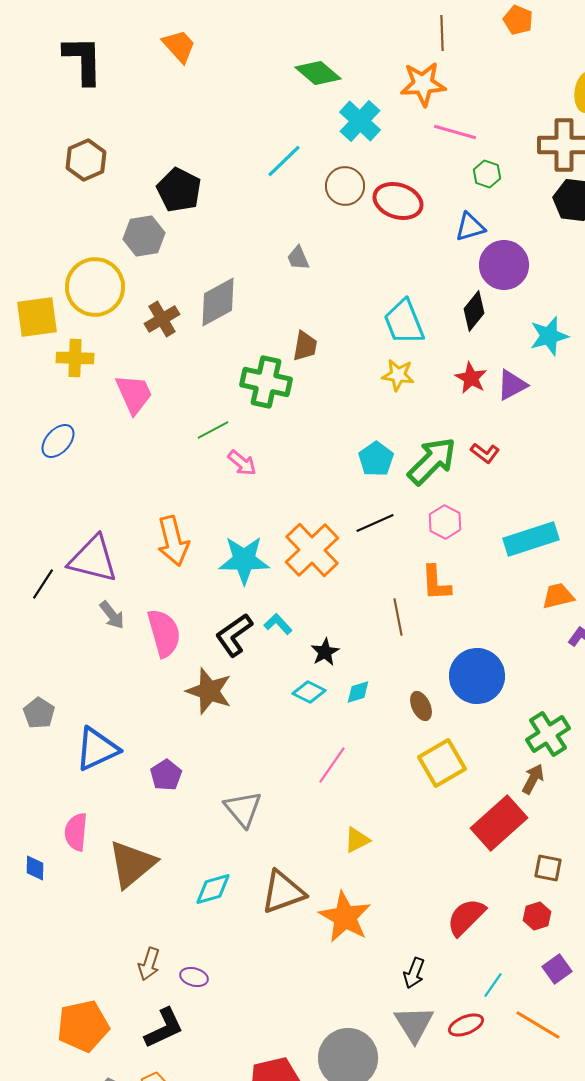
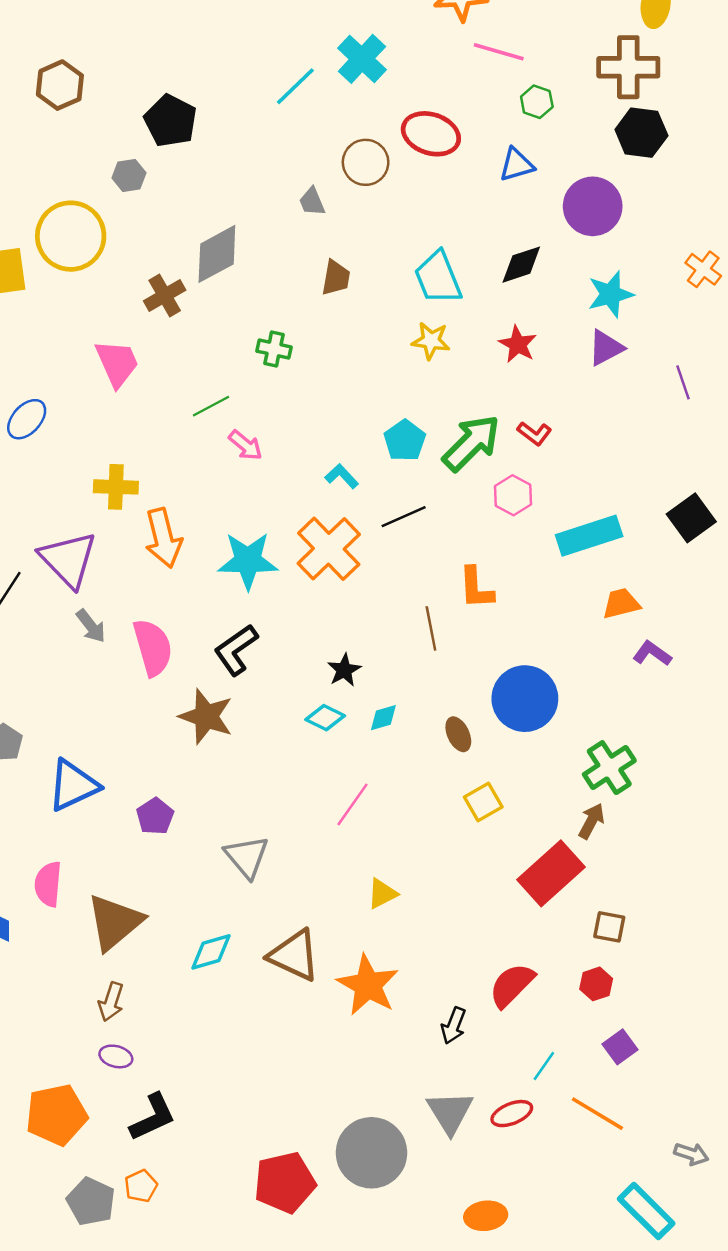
cyan cross: (360, 121) -> (362, 59), moved
brown circle: (345, 186) -> (366, 162), moved
gray hexagon: (144, 236) -> (129, 175), size x0.7
purple circle: (504, 265) -> (593, 206), moved
black diamond: (474, 311) -> (521, 265), turned 33
brown cross: (162, 319) -> (165, 296), moved
brown trapezoid: (305, 346) -> (336, 278), moved
yellow cross: (75, 358) -> (116, 487), moved
green cross: (266, 382) -> (274, 349), size x0.6
purple triangle: (512, 385) -> (606, 348), moved
pink hexagon: (445, 522) -> (513, 495), moved
purple triangle: (93, 559) -> (68, 559), turned 32
cyan L-shape: (278, 624) -> (342, 476), moved
yellow square: (442, 763) -> (483, 802), size x0.7
brown triangle: (283, 892) -> (294, 955), turned 45
brown arrow: (149, 964) -> (111, 1002), moved
black arrow: (414, 973) -> (454, 1026), moved
purple ellipse: (194, 977) -> (116, 1056), moved

